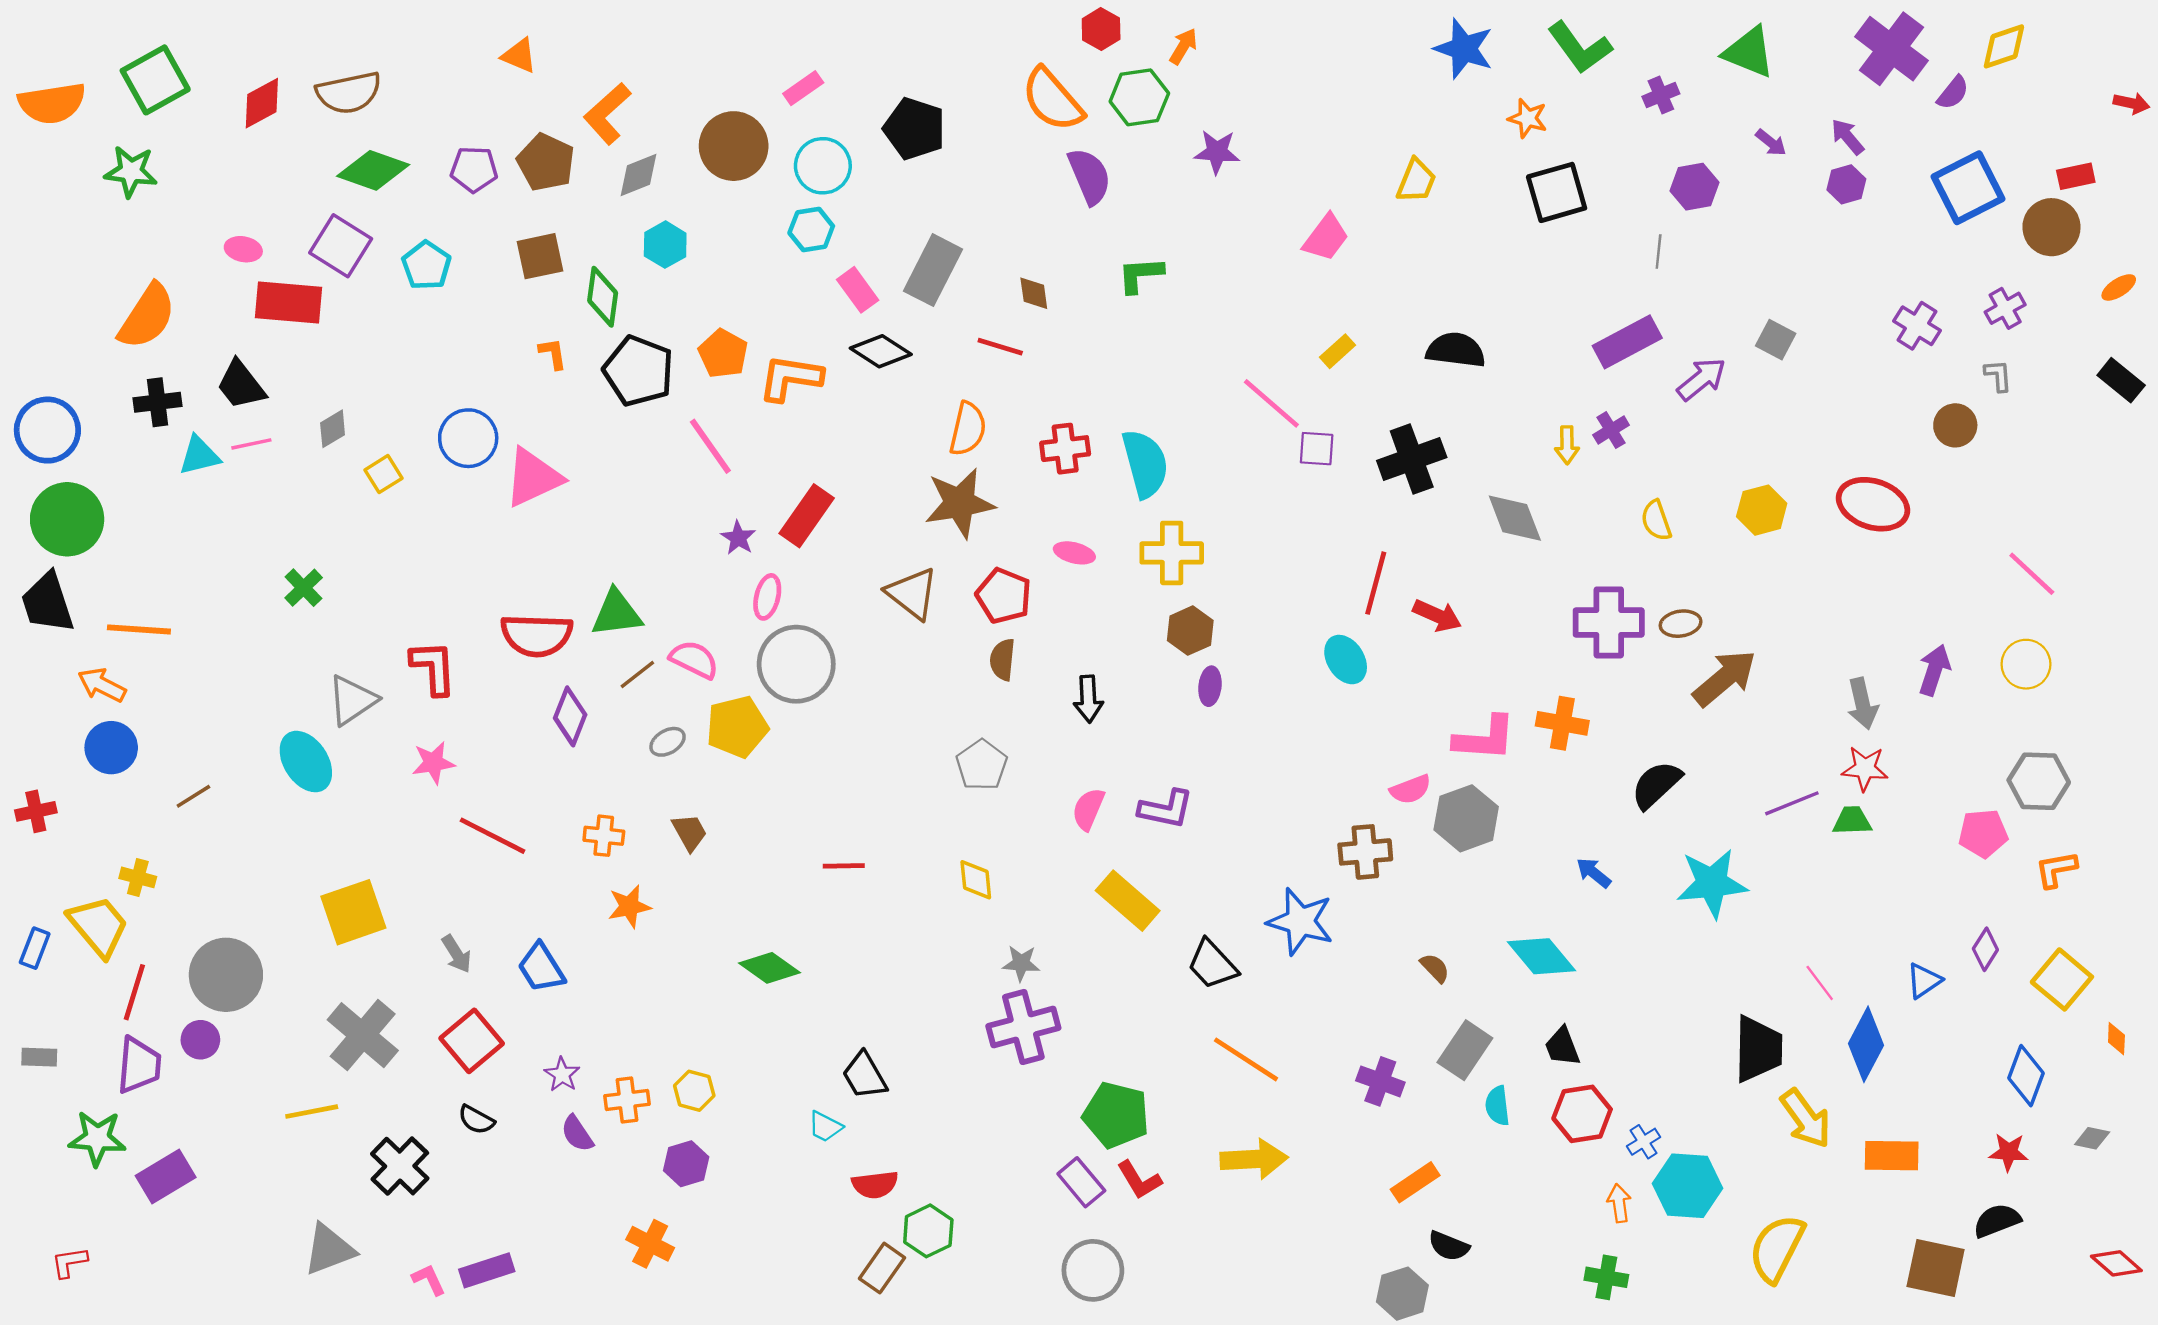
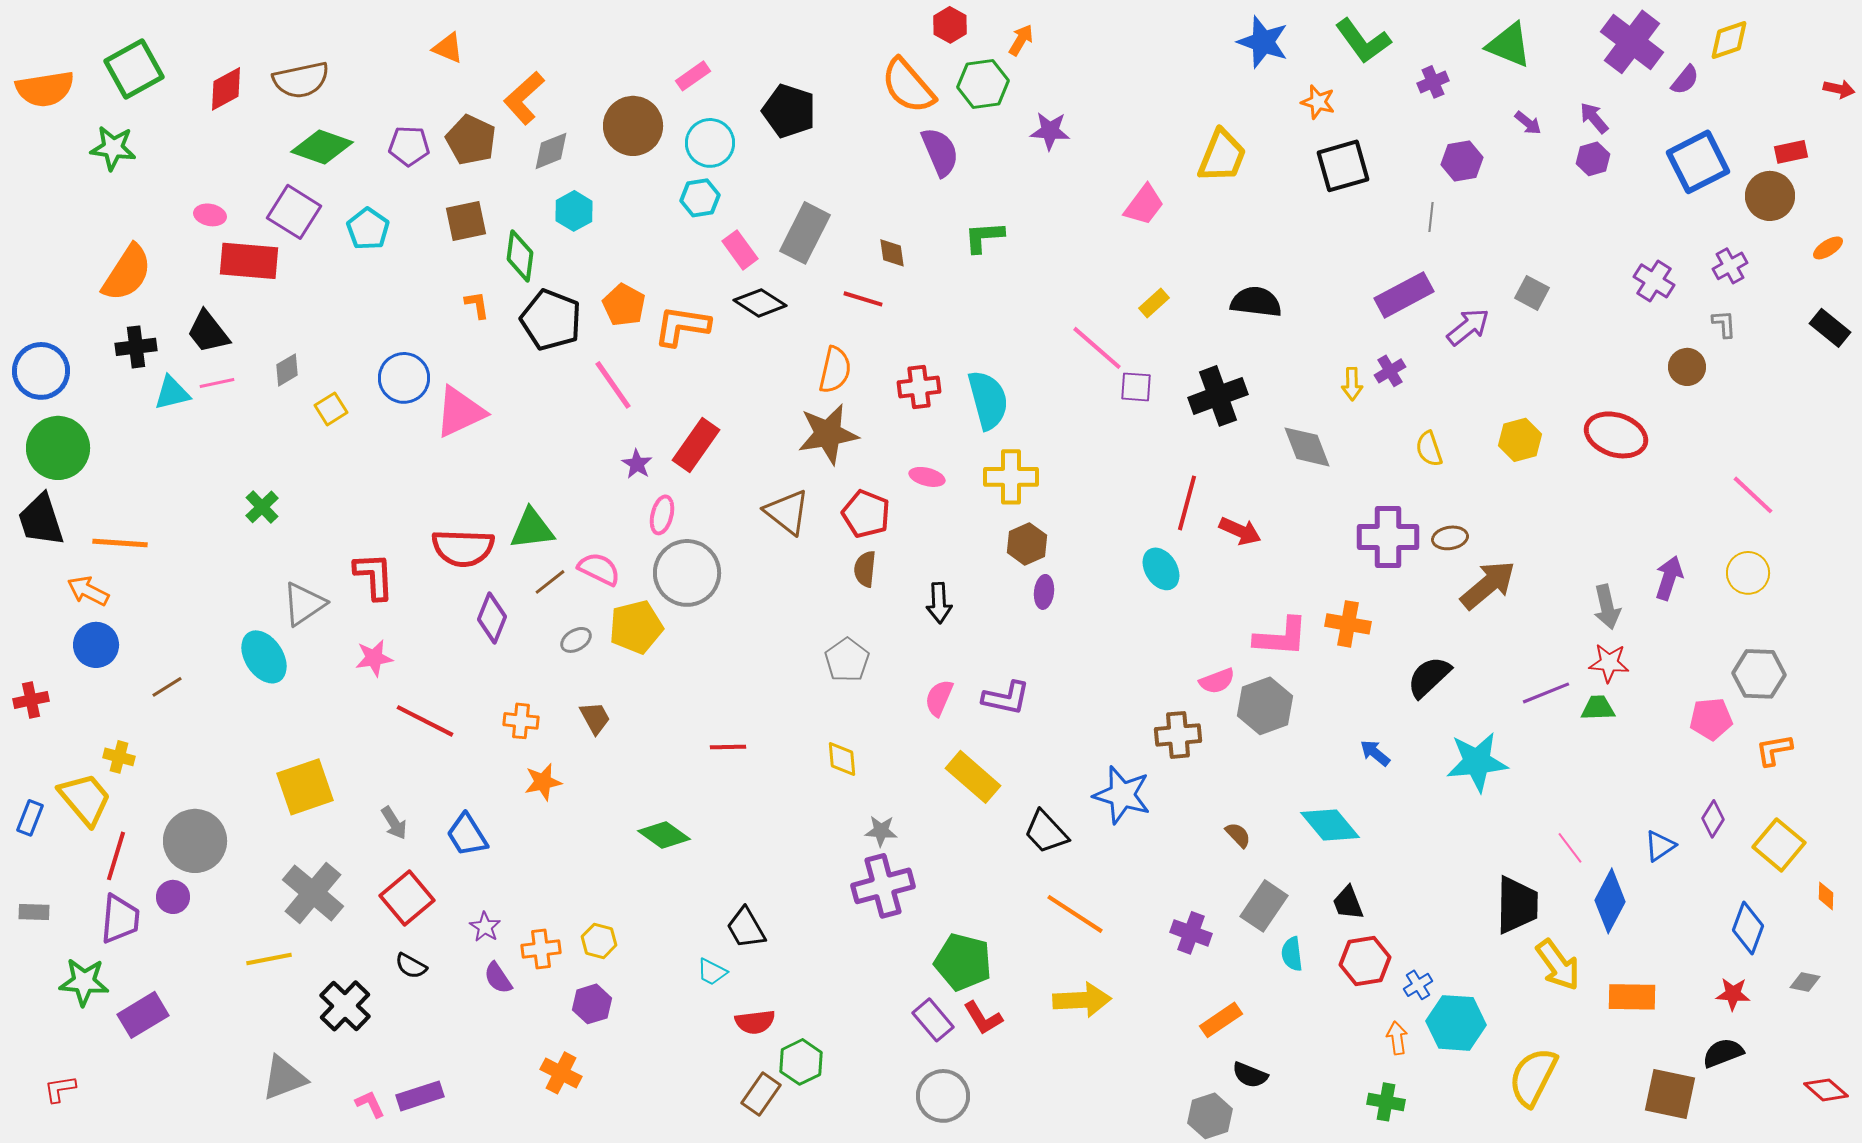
yellow trapezoid: (1416, 181) -> (1222, 156), size x1.4

